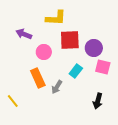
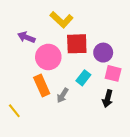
yellow L-shape: (56, 18) -> (61, 20), turned 40
pink circle: (44, 52) -> (48, 57), size x1.5
black arrow: (98, 101) -> (108, 99), moved

